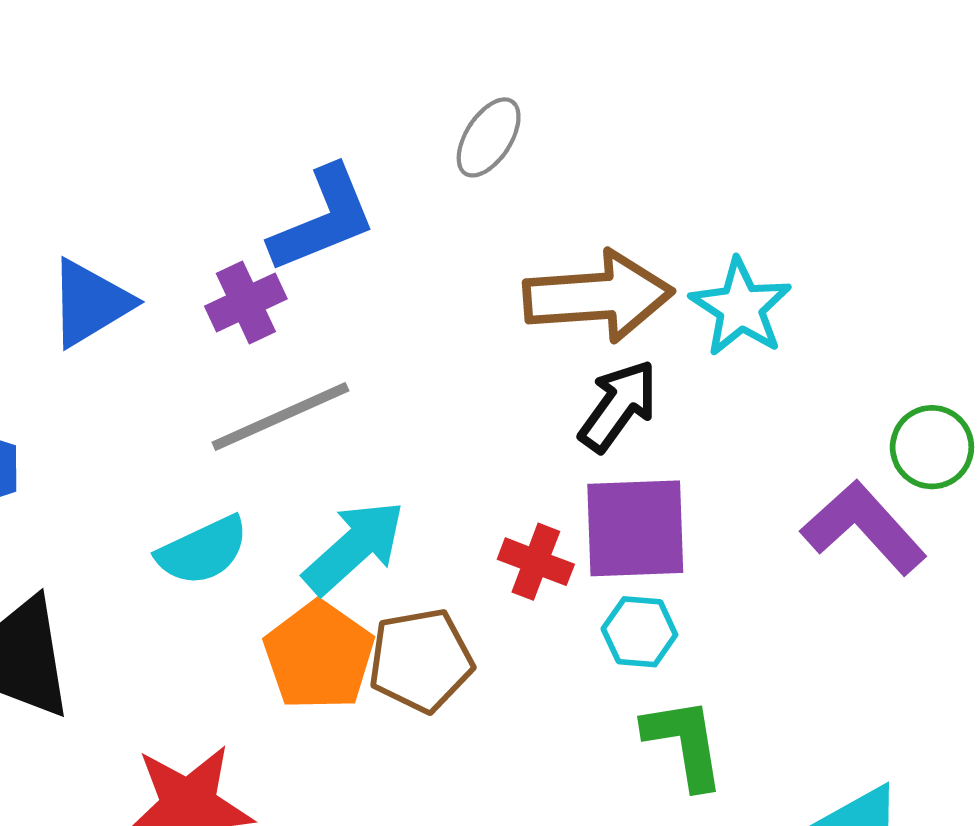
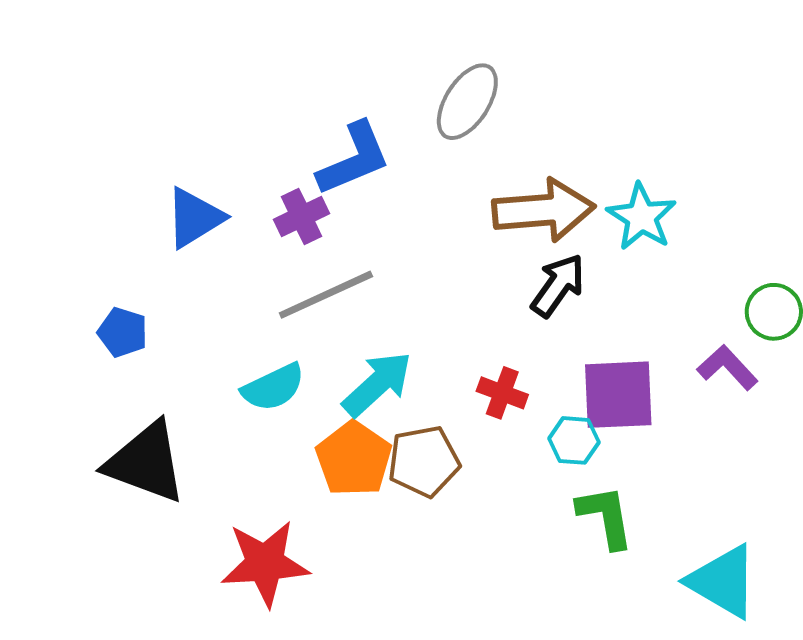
gray ellipse: (489, 137) -> (467, 102), size x1.4
purple square: (635, 528) -> (618, 395), moved
purple L-shape: (864, 528) -> (727, 367), size x0.7

